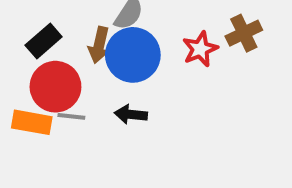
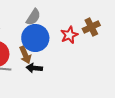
brown arrow: (99, 45) -> (25, 55), moved, turned -36

